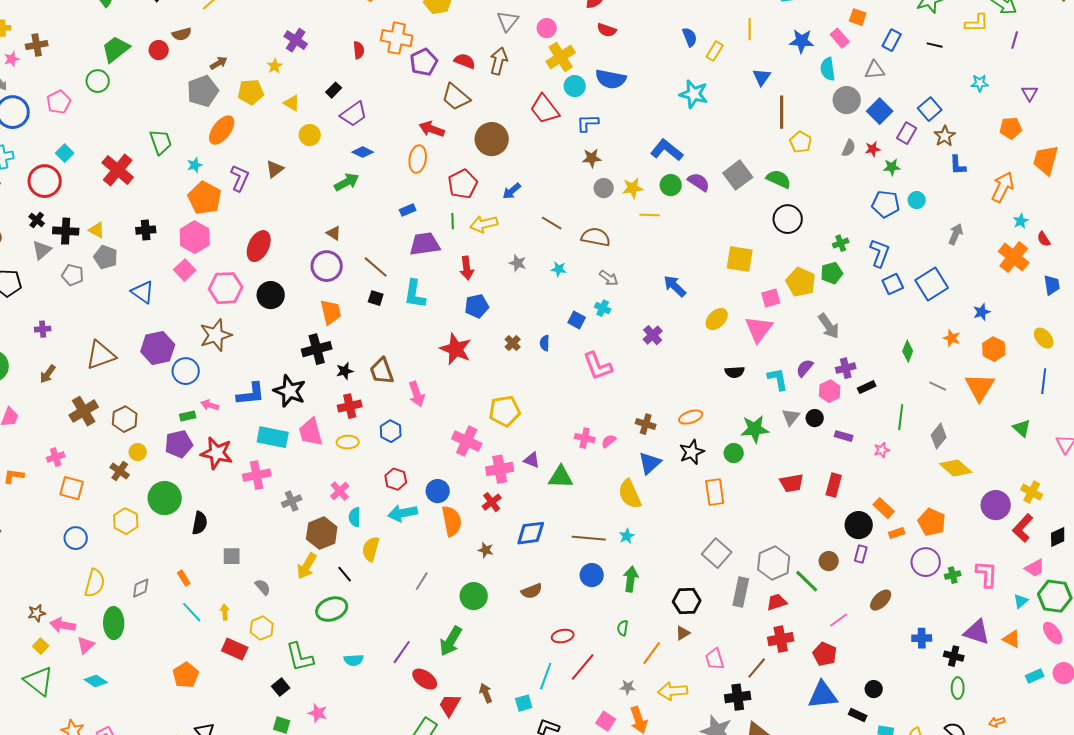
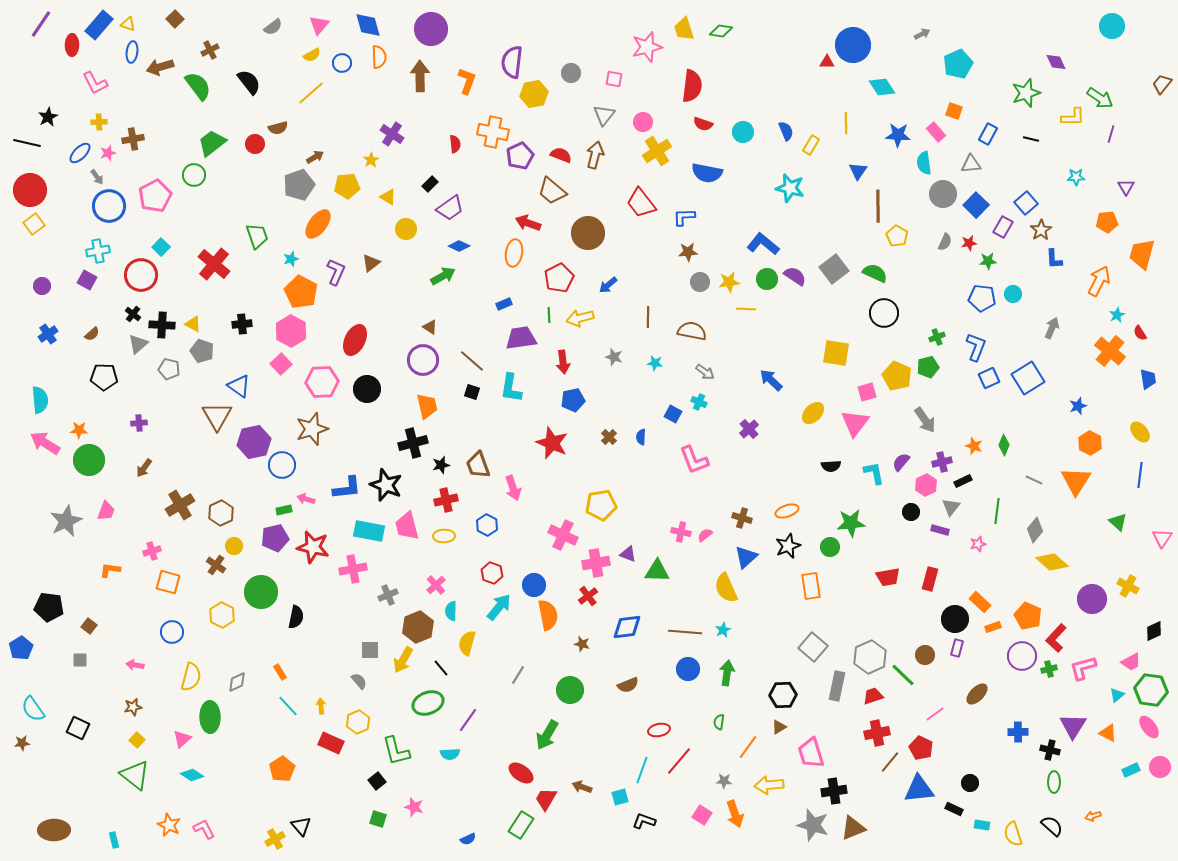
cyan circle: (575, 86) -> (743, 132), moved
pink pentagon: (59, 102) -> (155, 196), size x1.4
brown line: (552, 223) -> (648, 317), turned 60
orange star: (952, 338) -> (974, 446), moved
brown triangle: (101, 355) -> (217, 416), moved, turned -40
gray triangle: (791, 417) -> (951, 507), moved
cyan arrow: (403, 513) -> (499, 607), turned 140
red L-shape: (1023, 528) -> (1056, 638), moved
gray square: (232, 556) -> (370, 650), moved
pink L-shape: (987, 574) -> (1083, 668), turned -108
pink arrow: (63, 625) -> (135, 665), moved, size x0.7
purple triangle: (977, 632) -> (1073, 726), turned 44
purple line: (402, 652) -> (468, 720), moved
pink trapezoid: (715, 659) -> (811, 753), size x1.4
brown line: (757, 668) -> (890, 762), moved
brown arrow: (486, 693) -> (582, 787), turned -48

